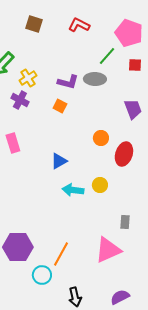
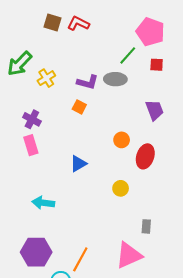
red L-shape: (79, 25) -> (78, 24), moved
purple cross: (20, 100) -> (32, 119), moved
cyan arrow: (73, 190) -> (43, 203), moved

